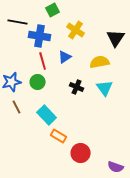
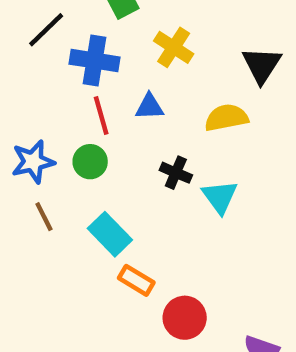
black line: (18, 22) -> (46, 30), turned -54
blue triangle: (65, 57) -> (149, 107), turned 32
cyan triangle: (105, 88) -> (220, 197), moved

